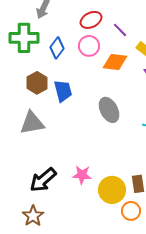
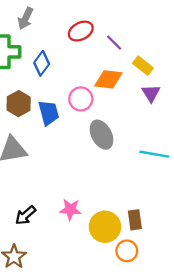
pink circle: (89, 46) -> (81, 99), moved
black arrow: (43, 180) -> (26, 215), size x0.7

